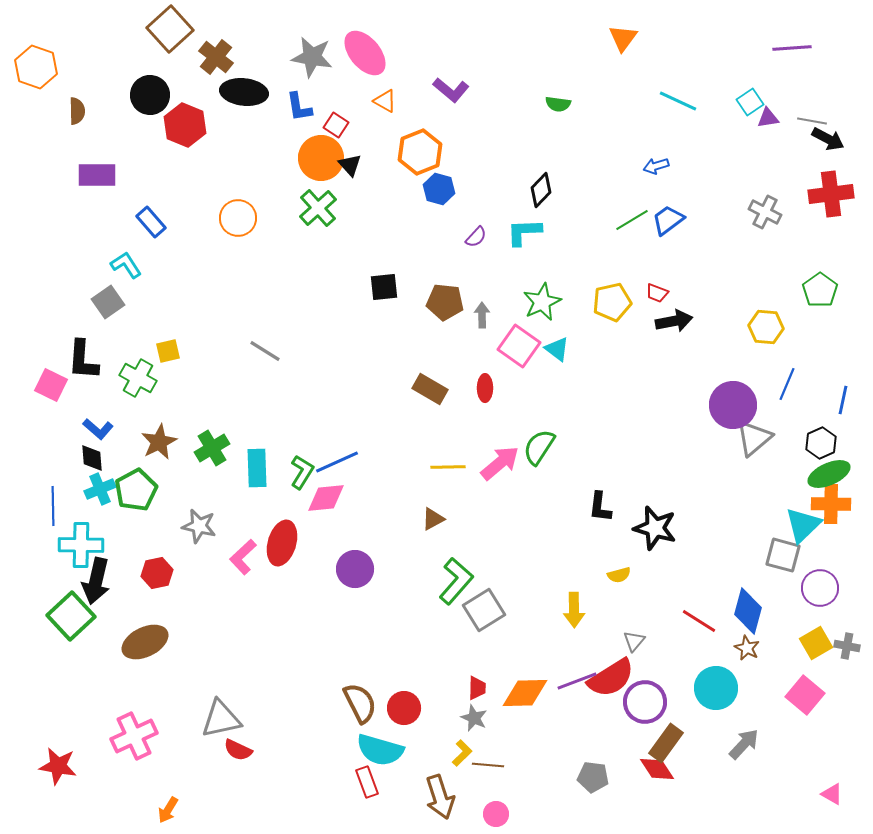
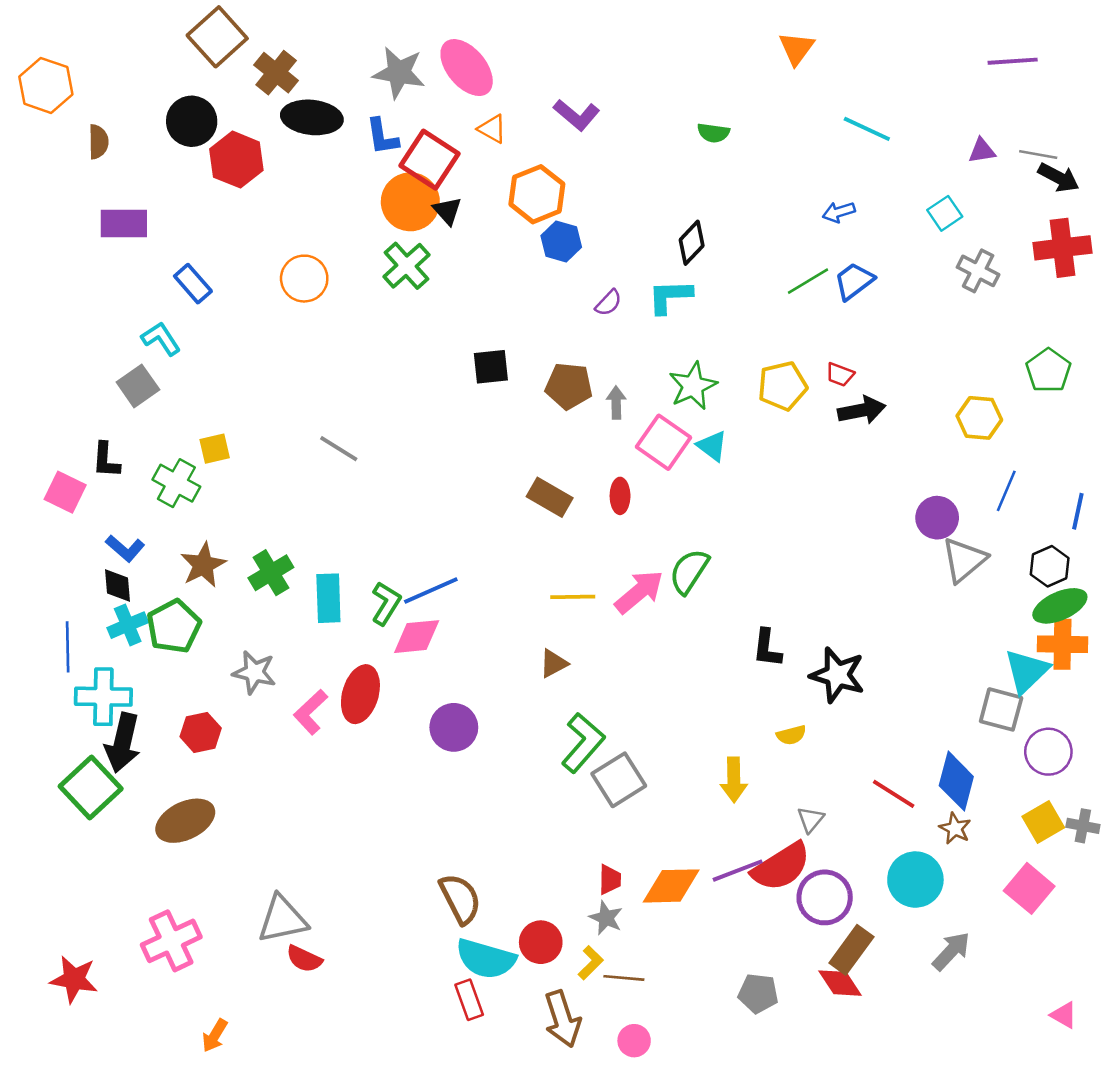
cyan square: (750, 102) -> (945, 213), moved
red square: (336, 125) -> (429, 160), size x1.8
black L-shape: (83, 360) -> (106, 460), size x0.7
purple circle: (733, 405) -> (937, 518), size x0.7
red circle: (404, 708) -> (541, 942), moved

